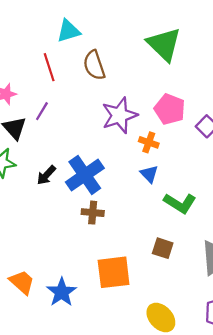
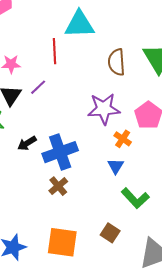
cyan triangle: (68, 31) -> (79, 24), size x1.4
brown semicircle: (94, 65) -> (117, 62), moved
brown cross: (93, 213) -> (58, 186), turned 30

